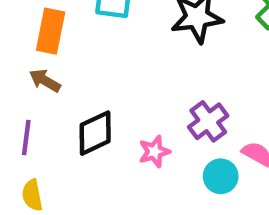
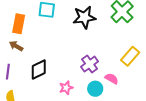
pink star: (154, 152) -> (66, 88), moved

